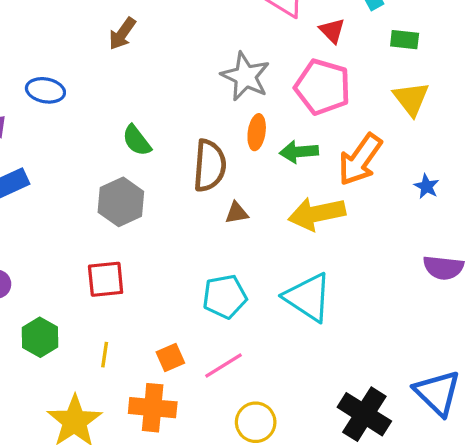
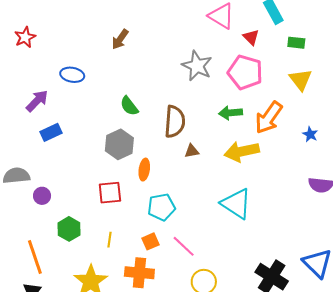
orange ellipse: (257, 132) -> (144, 170), moved
cyan pentagon: (225, 297) -> (161, 207), moved
pink line: (224, 365) -> (184, 246), turned 75

